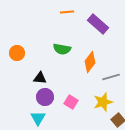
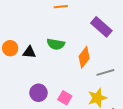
purple rectangle: (98, 24) -> (101, 27), moved
black triangle: (40, 78) -> (29, 52), moved

